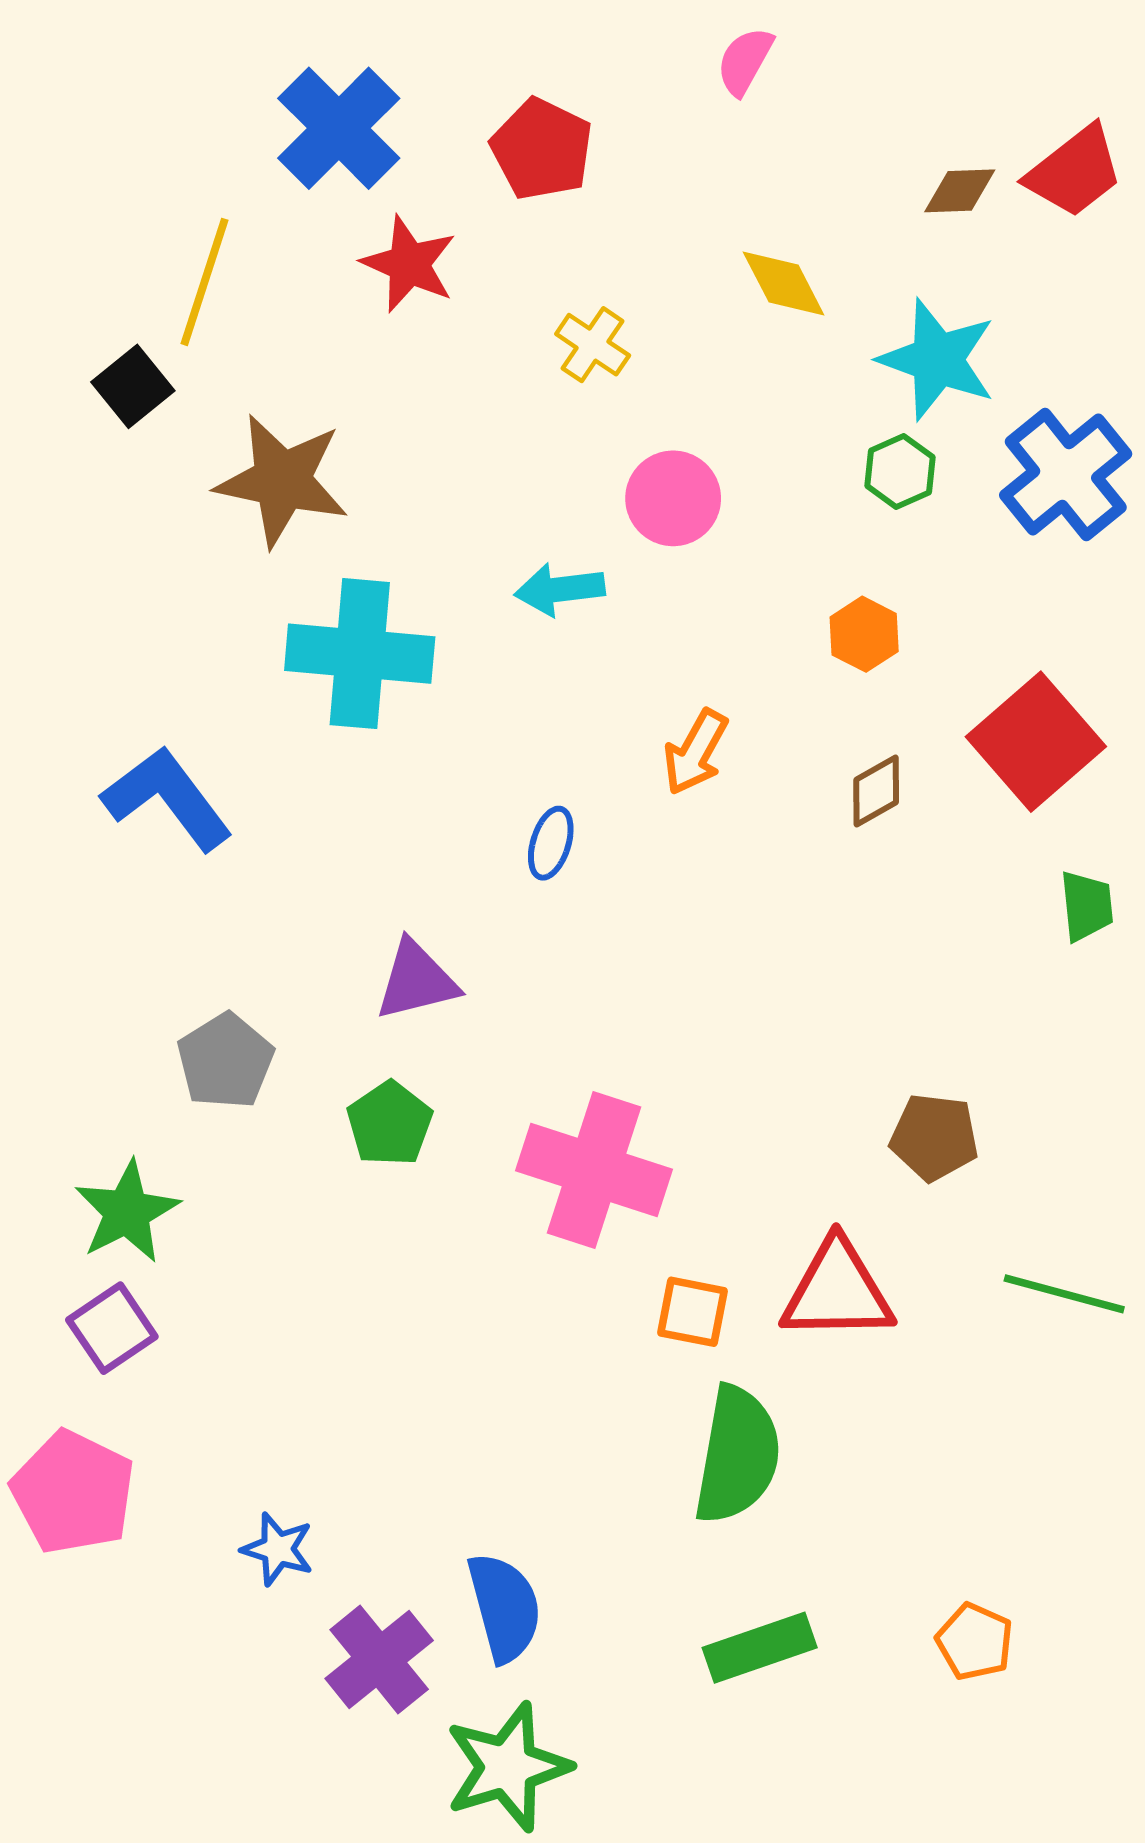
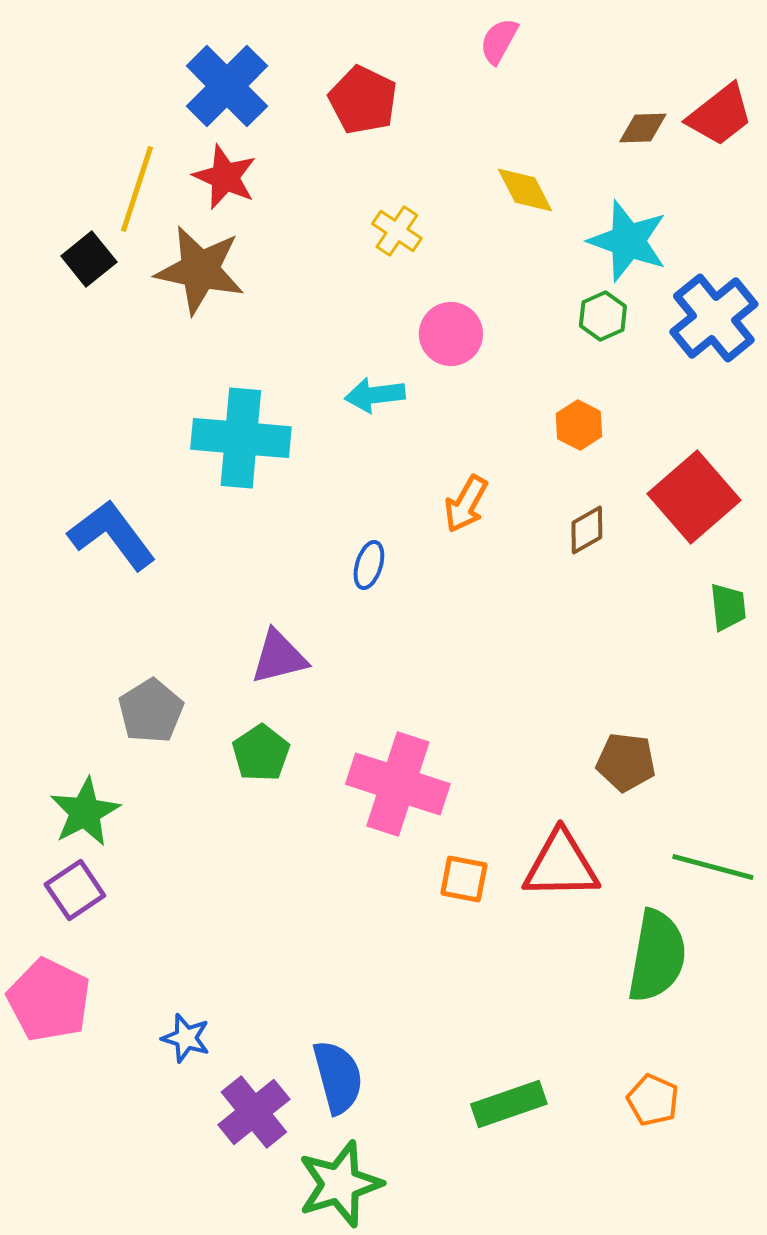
red star: (409, 264) -> (225, 177), moved
brown star: (282, 480) -> (200, 270), moved
green semicircle: (737, 1455) -> (657, 956), moved

